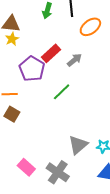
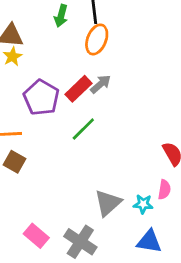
orange ellipse: (90, 27) -> (97, 39), moved, turned -30
red rectangle: (51, 53) -> (78, 89), moved

